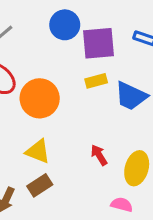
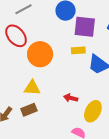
yellow triangle: (38, 151) -> (32, 88), turned -30
red arrow: (99, 155) -> (71, 98), turned -56

